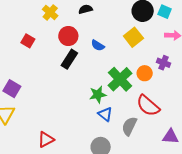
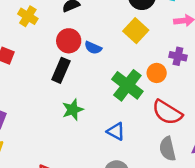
red circle: (68, 36) -> (69, 41), moved
green star: (98, 95) -> (73, 110), moved
gray semicircle: (129, 126) -> (167, 149), moved, turned -30

